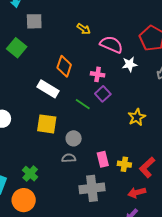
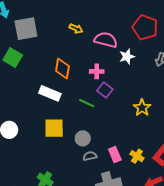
gray square: (34, 21) -> (26, 29), size x1.4
gray semicircle: (69, 158) -> (90, 156), moved
yellow cross: (124, 164) -> (137, 156), turned 32

